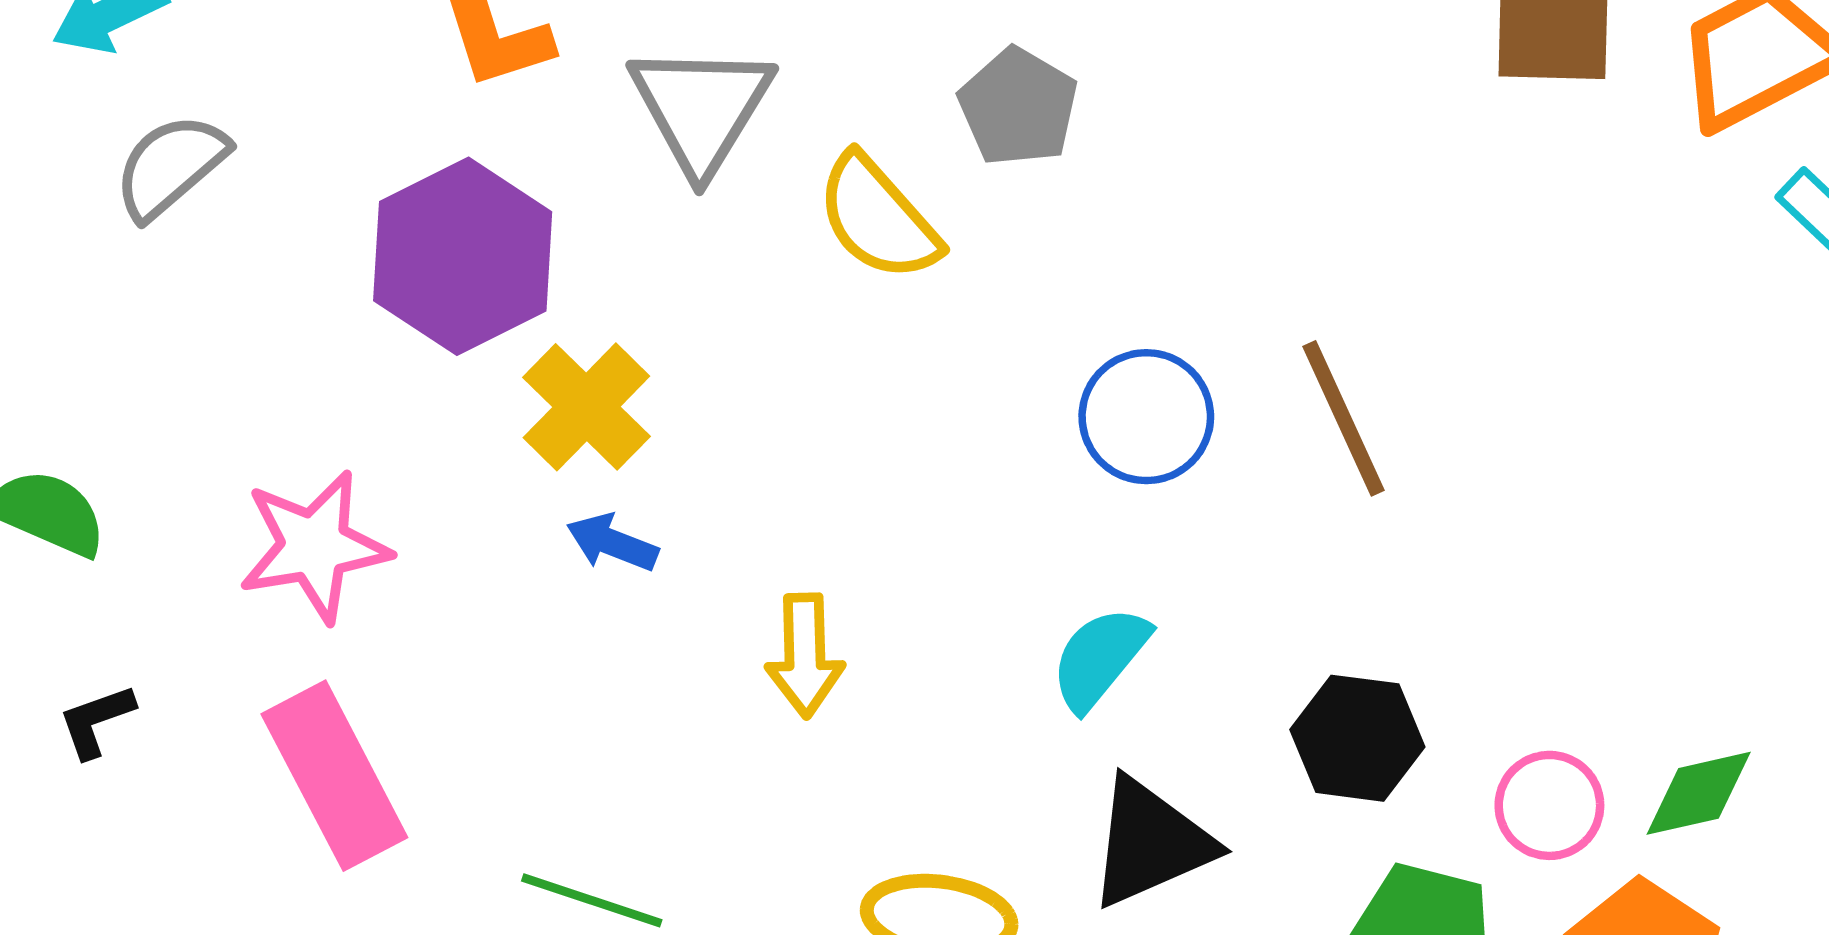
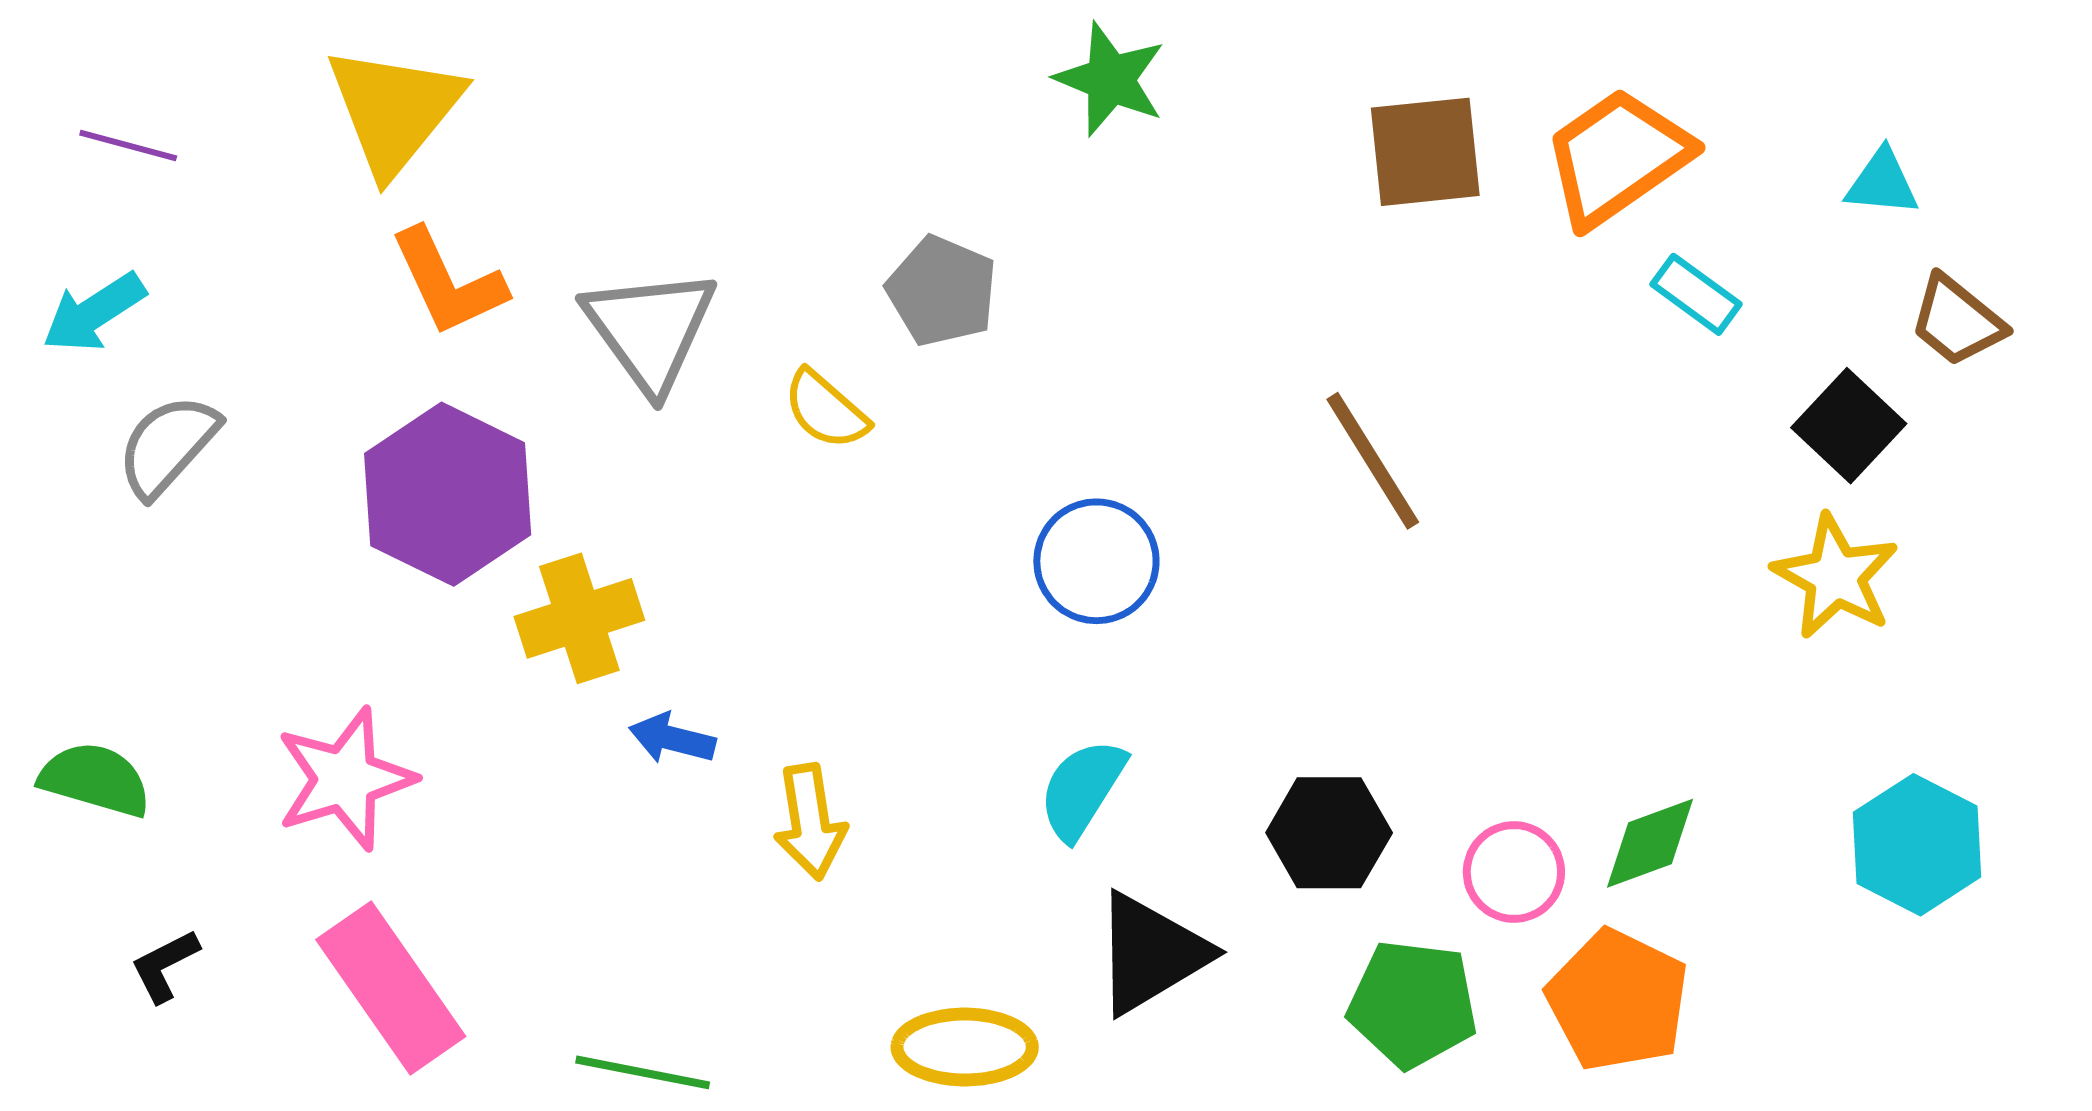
yellow semicircle: (878, 218) -> (826, 410), size x0.7
yellow cross: (586, 407) -> (579, 618), turned 35
brown line: (1344, 418) -> (1373, 461), moved
blue arrow: (612, 543) -> (672, 739), moved

